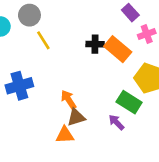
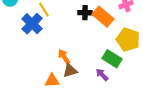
blue cross: (19, 86) -> (32, 24), moved, turned -30
orange triangle: (65, 135) -> (52, 81), moved

